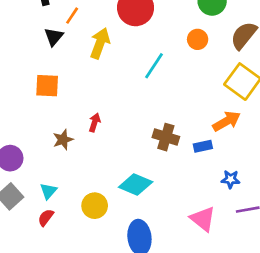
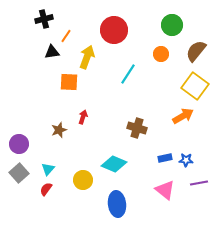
black triangle: (54, 37) -> (52, 52), turned 42
orange square: (47, 86) -> (69, 82), moved
blue rectangle: (203, 146) -> (165, 158), moved

